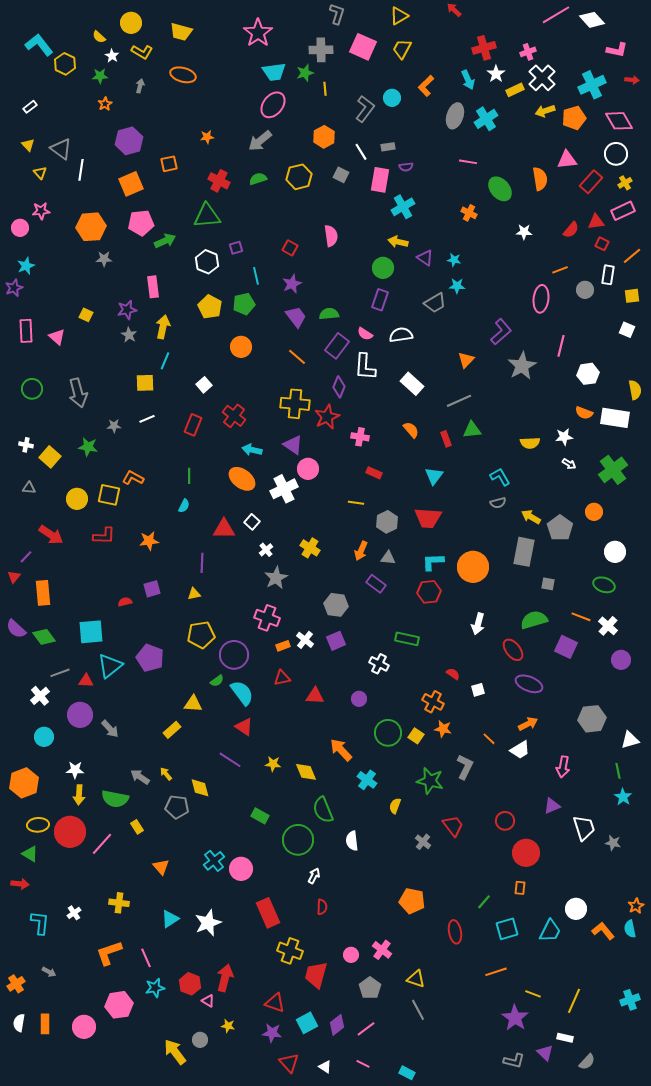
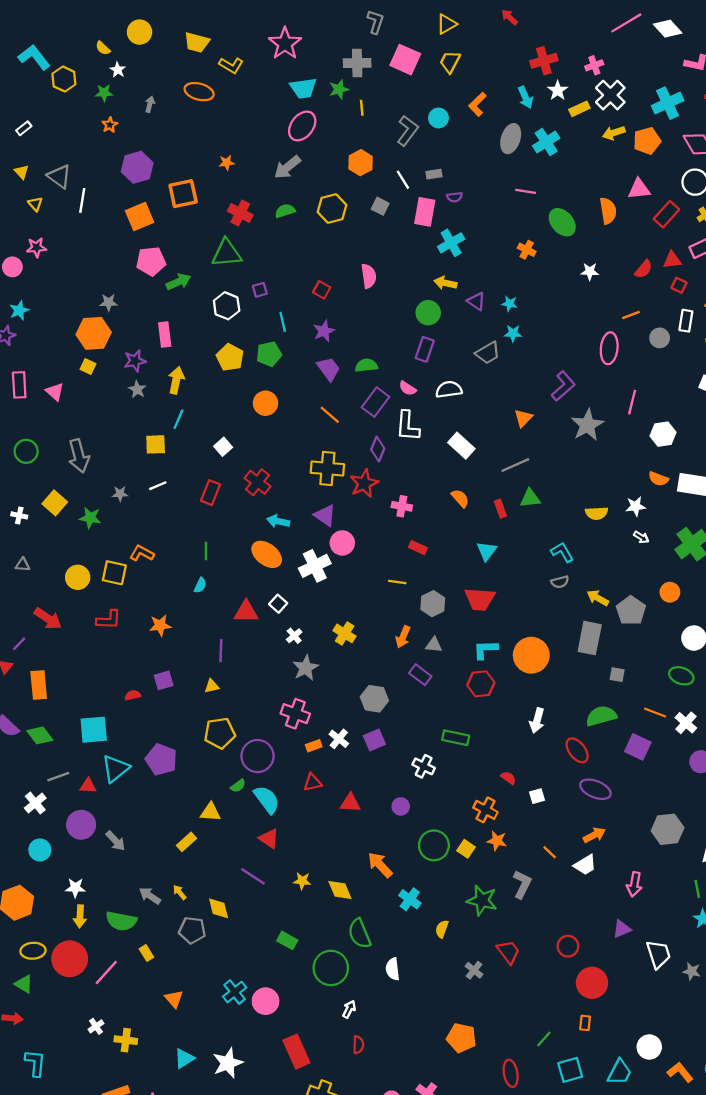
yellow L-shape: (142, 52) -> (231, 65), moved
orange square: (169, 164) -> (183, 194), size x1.5
orange hexagon: (91, 227) -> (94, 333), moved
yellow square: (50, 457) -> (55, 503), moved
white cross: (74, 913) -> (96, 1026), moved

